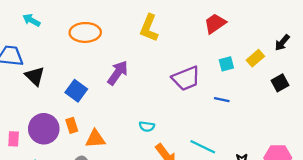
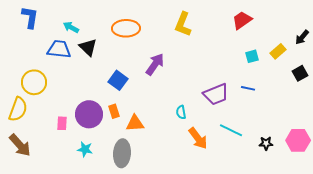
cyan arrow: (31, 20) -> (71, 27), moved
black triangle: (35, 76) -> (88, 47), moved
purple trapezoid: (186, 78) -> (216, 94), moved
cyan semicircle: (147, 127) -> (181, 112), turned 72

